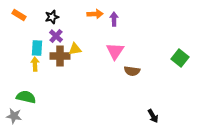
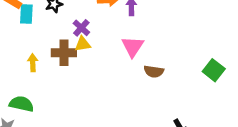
purple cross: (56, 36) -> (81, 28), moved
cyan rectangle: (37, 48) -> (26, 14), moved
green square: (180, 58) -> (214, 70), moved

